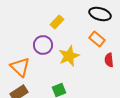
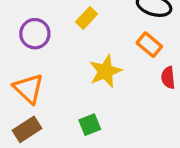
purple circle: (43, 45) -> (35, 34), moved

